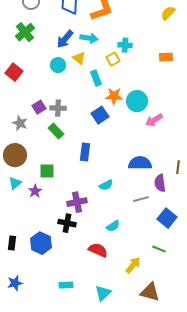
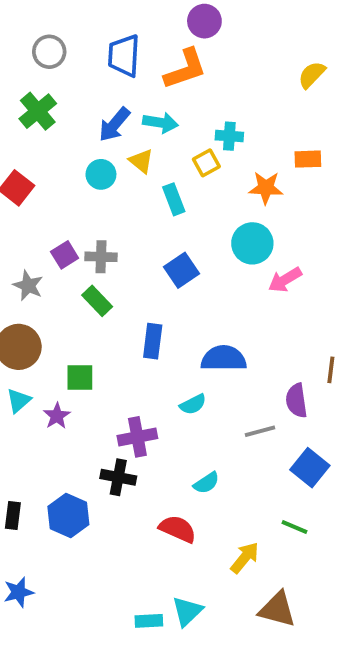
orange star: (114, 96) -> (266, 188), moved
blue semicircle: (140, 163) -> (224, 358), moved
cyan rectangle: (66, 285) -> (149, 621), moved

